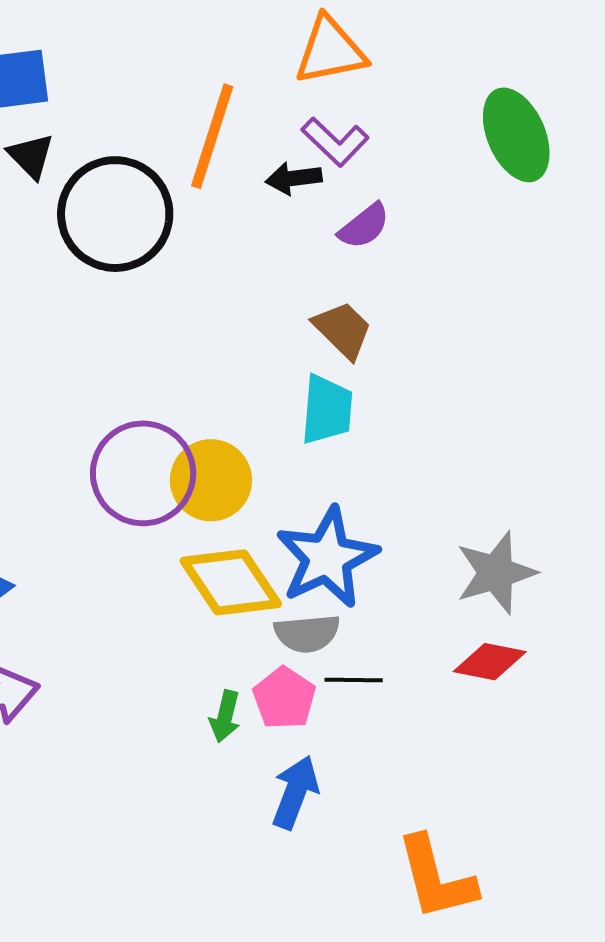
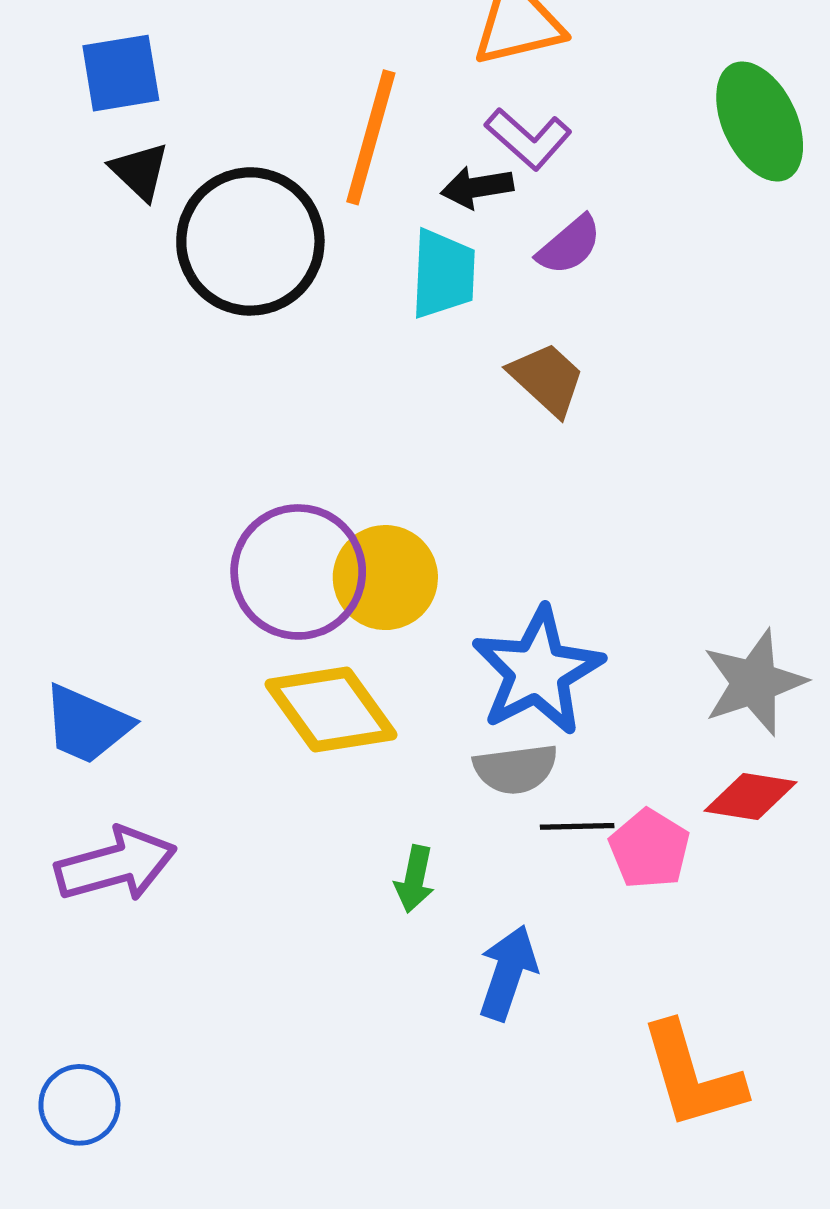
cyan trapezoid: (327, 410) -> (443, 274), moved
yellow diamond: (231, 582) -> (331, 709), moved
pink pentagon: (284, 698) -> (649, 849), moved

